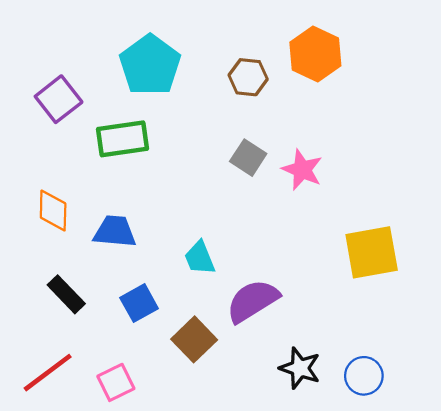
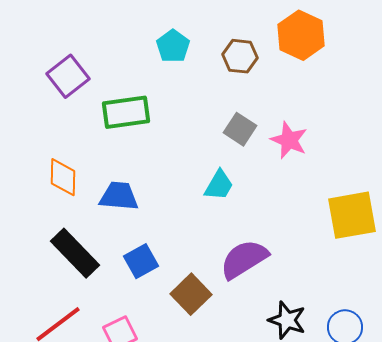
cyan pentagon: (150, 65) -> (173, 46), moved, size x0.6
cyan trapezoid: (200, 258) -> (219, 185), moved, turned -128
black rectangle: (66, 294) -> (75, 253), size x1.4

